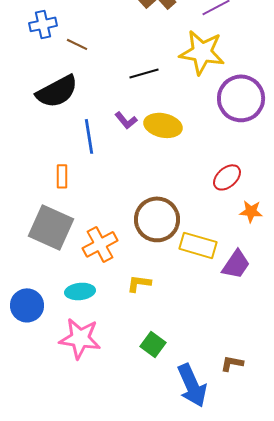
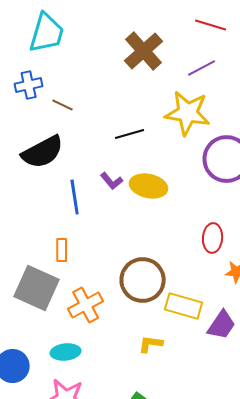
orange rectangle: (62, 176) -> (62, 250), moved
red ellipse: (227, 177) -> (213, 238), turned -44
yellow L-shape: (139, 283) -> (151, 344), moved

